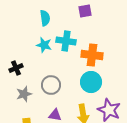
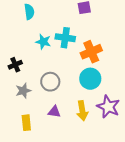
cyan semicircle: (45, 18) -> (29, 12), moved
orange cross: (92, 55) -> (91, 52), turned -30

